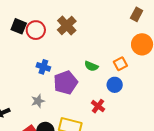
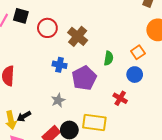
black square: (19, 26) -> (21, 16), moved
brown cross: (67, 26) -> (78, 36), moved
green semicircle: (91, 66) -> (109, 58), turned -96

